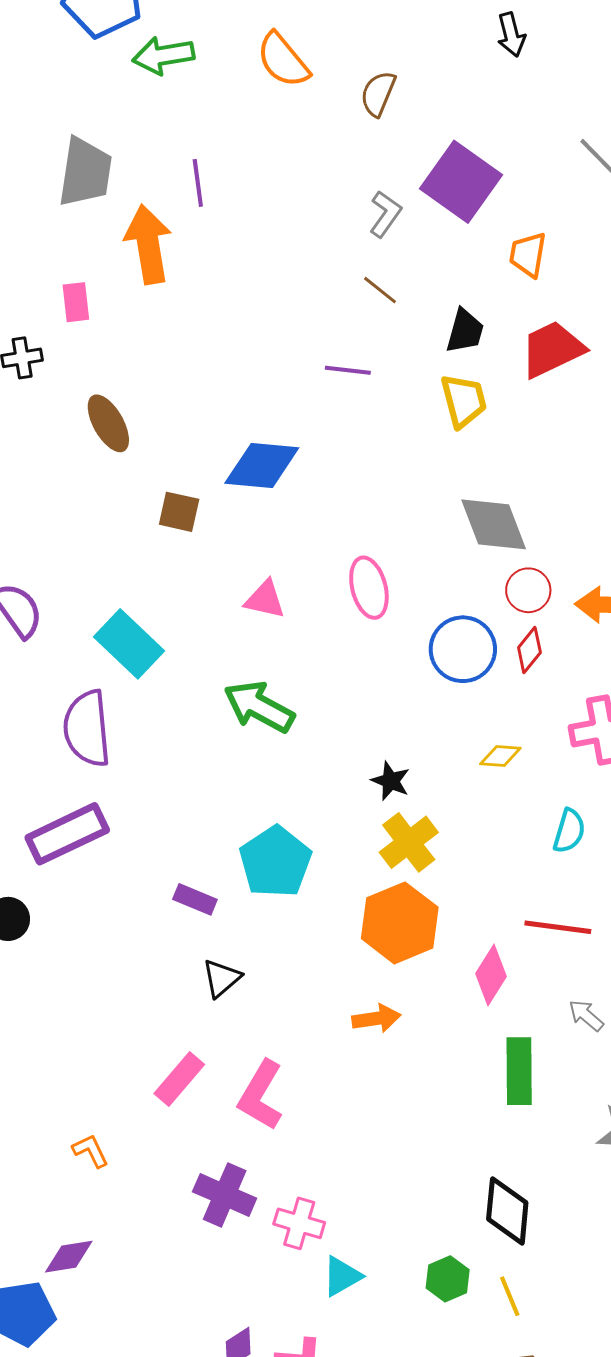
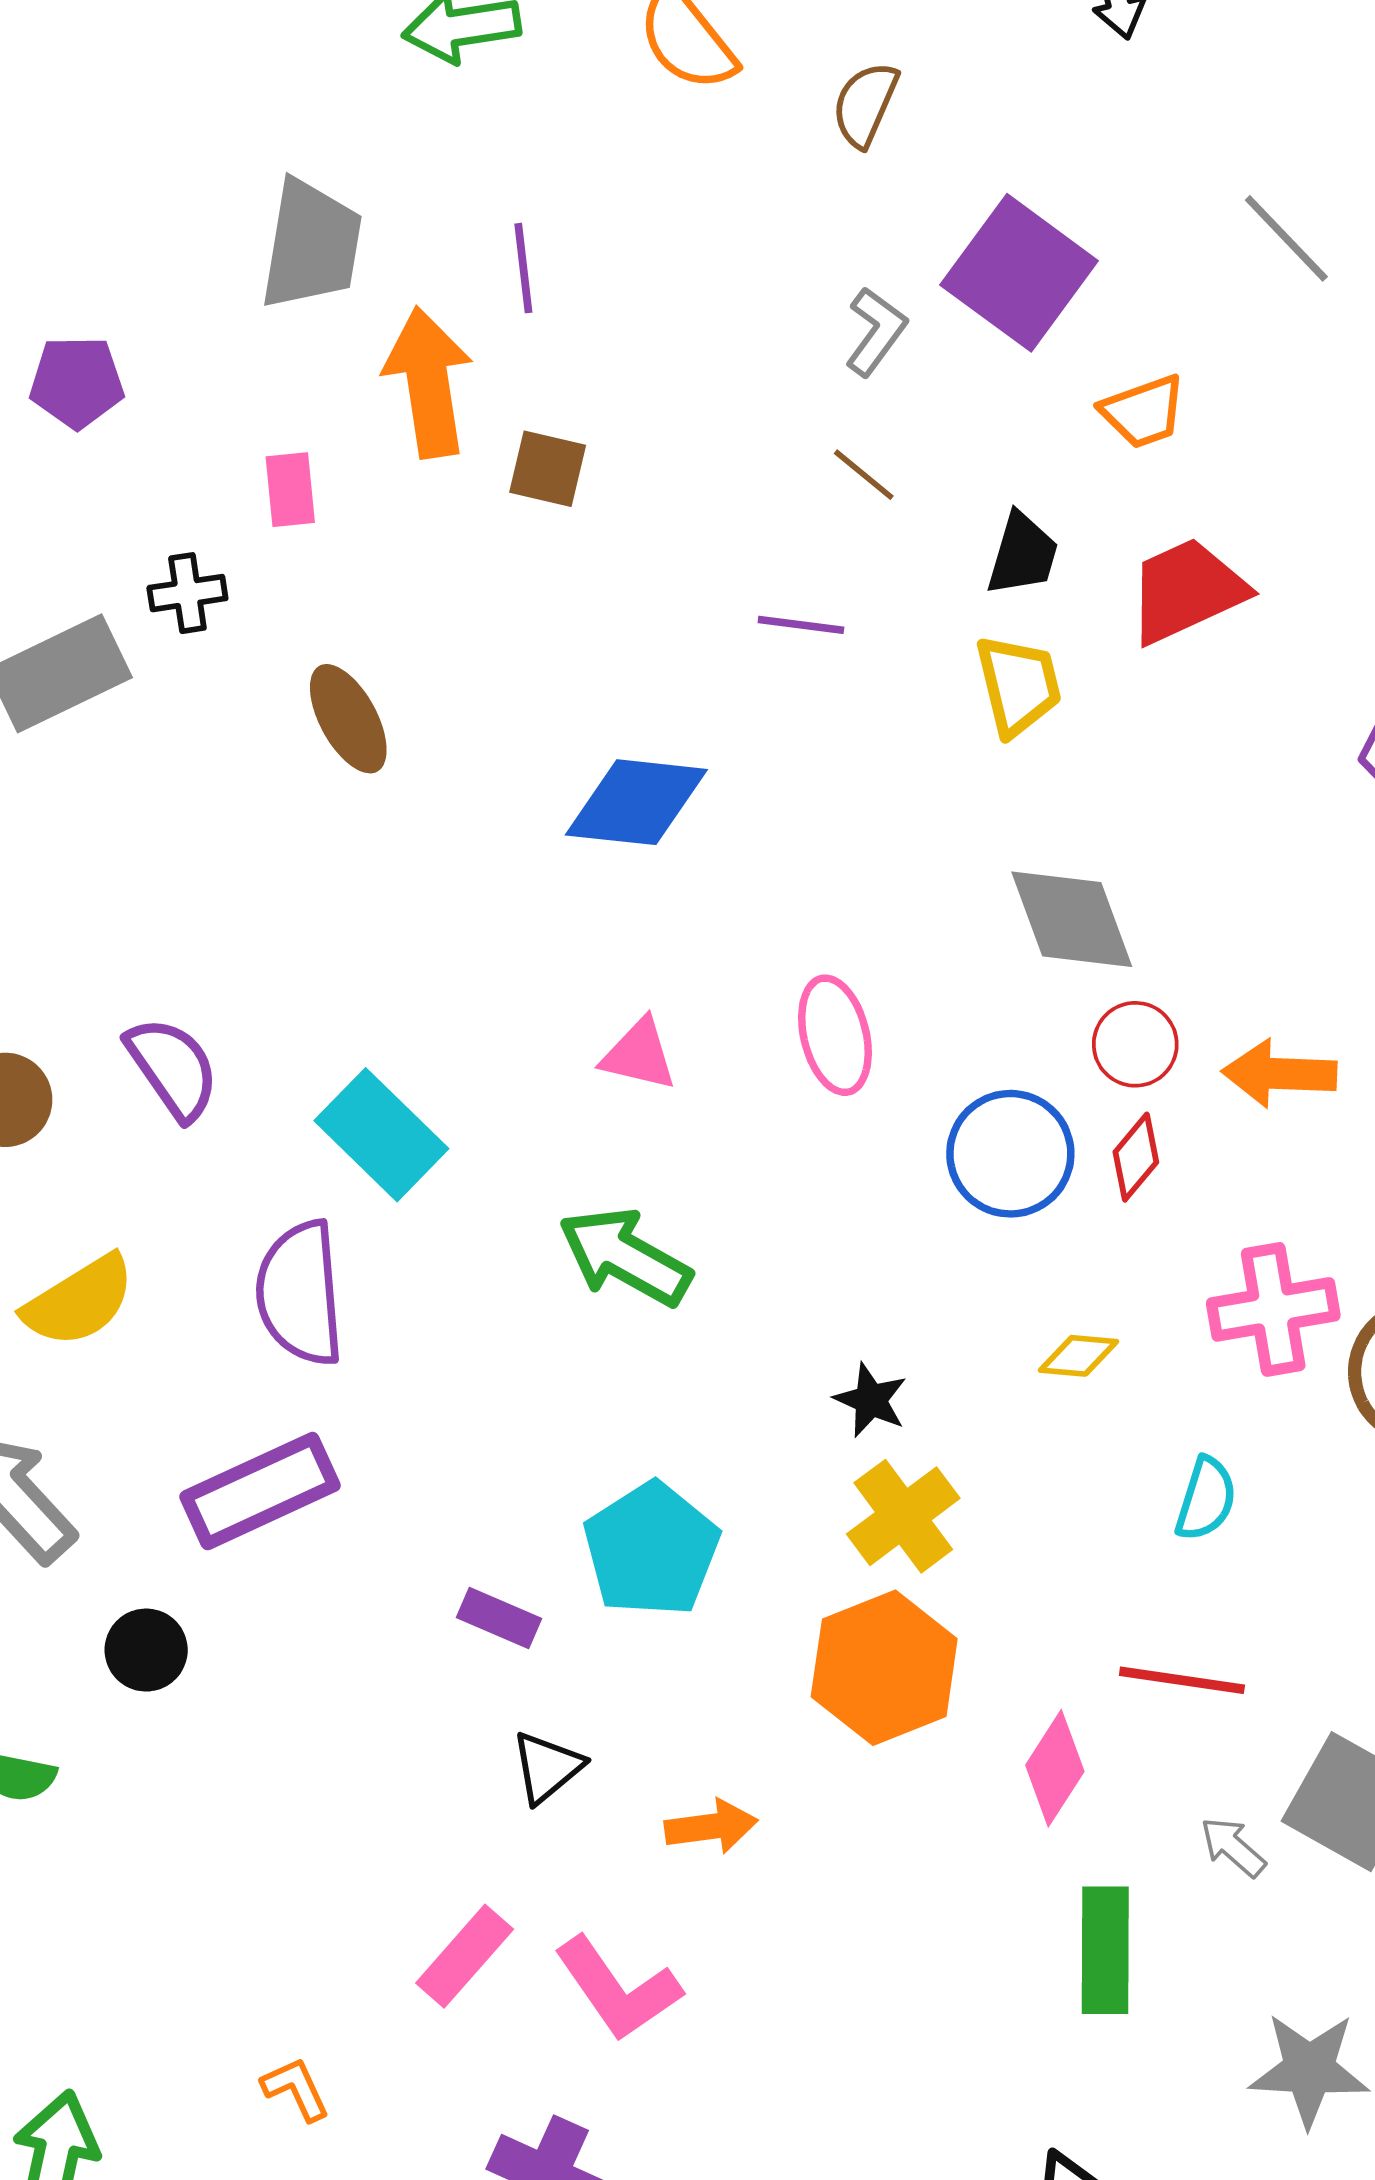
orange trapezoid: (528, 255) -> (1143, 412), turned -120
brown square: (179, 512) -> (548, 469), moved
orange arrow: (376, 1019) -> (711, 1827), moved
pink L-shape: (261, 1095) -> (618, 1989), turned -66

